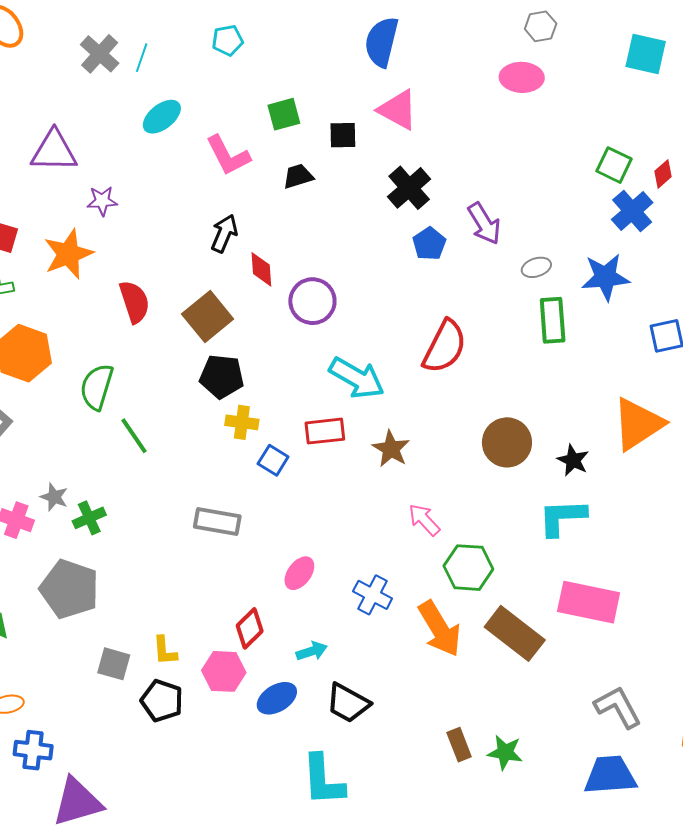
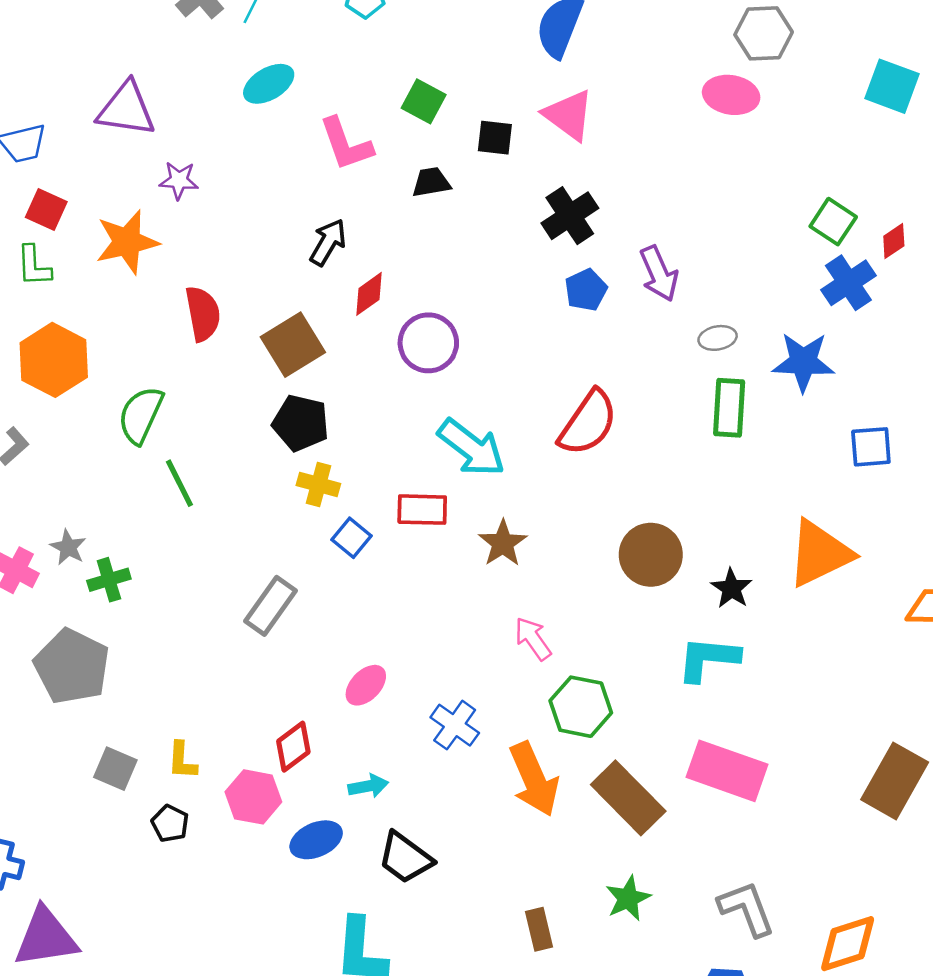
gray hexagon: (541, 26) -> (764, 33), size x1.4
green square: (284, 114) -> (424, 101), turned 36
red diamond: (261, 269) -> (369, 294), turned 51
gray rectangle: (217, 521) -> (270, 606), turned -72
black pentagon: (162, 701) -> (170, 823), size x0.7
green star: (505, 752) -> (628, 898), moved, turned 30

